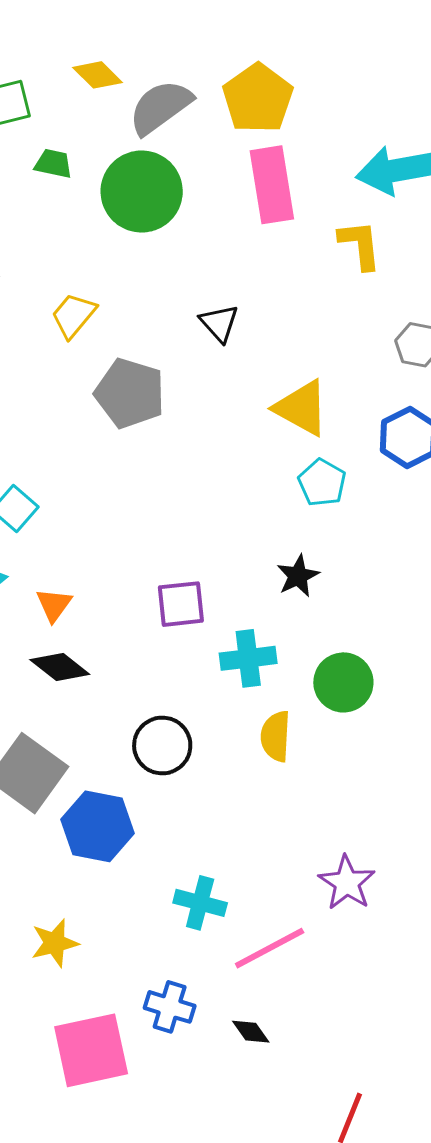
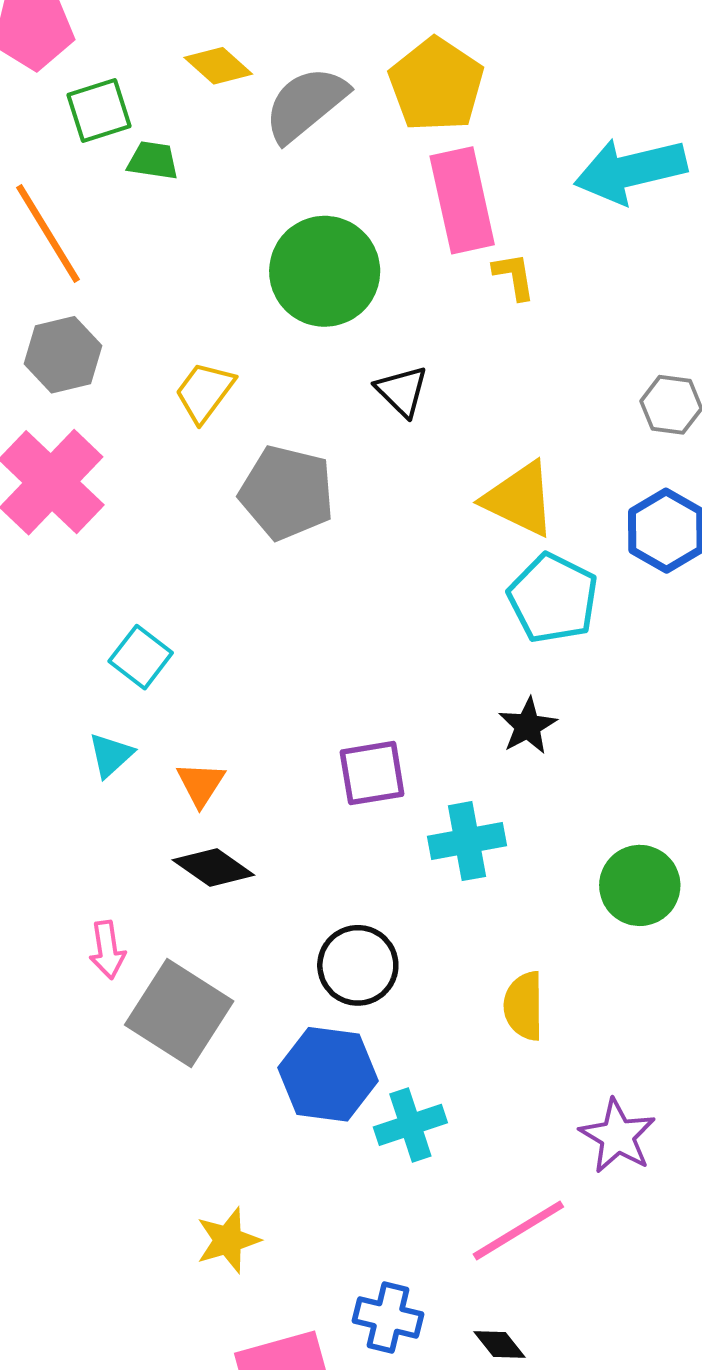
green trapezoid: (53, 164) -> (153, 161), moved
green circle: (142, 192) -> (325, 271), moved
yellow L-shape: (360, 245) -> (514, 276), moved, size x0.7
cyan pentagon: (322, 483) -> (553, 598), size x1.4
green circle: (343, 682) -> (640, 885), moved
yellow semicircle: (276, 736) -> (524, 1006), moved
blue hexagon: (98, 826) -> (328, 1074), moved
cyan cross: (200, 903) -> (410, 1125), moved, turned -30

